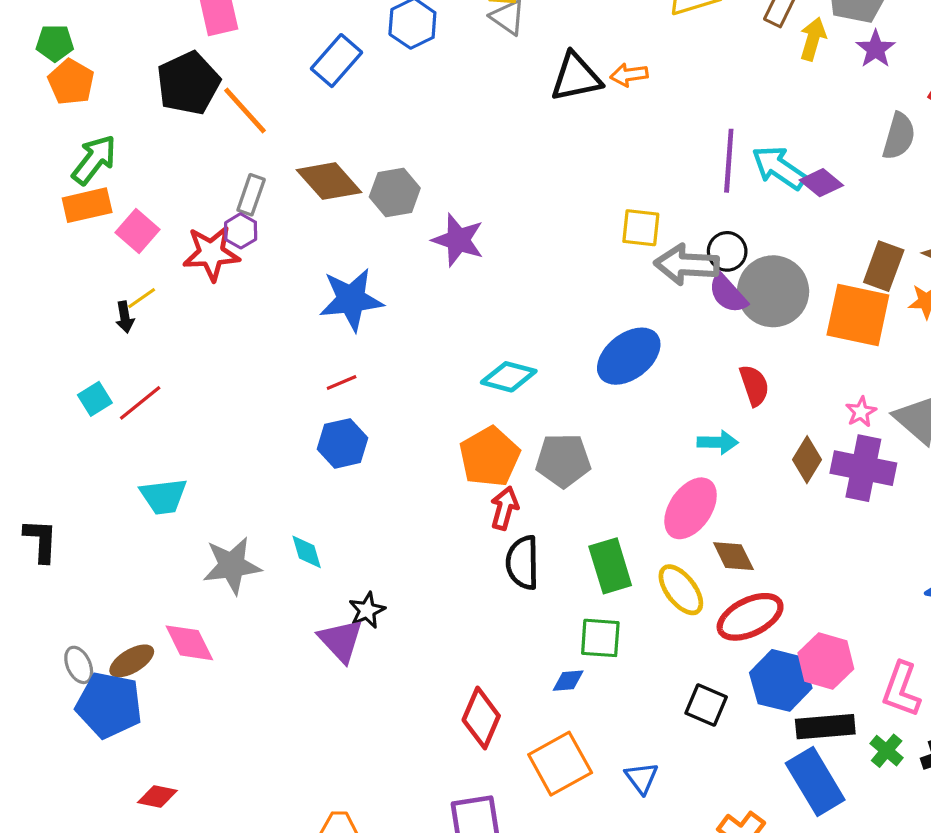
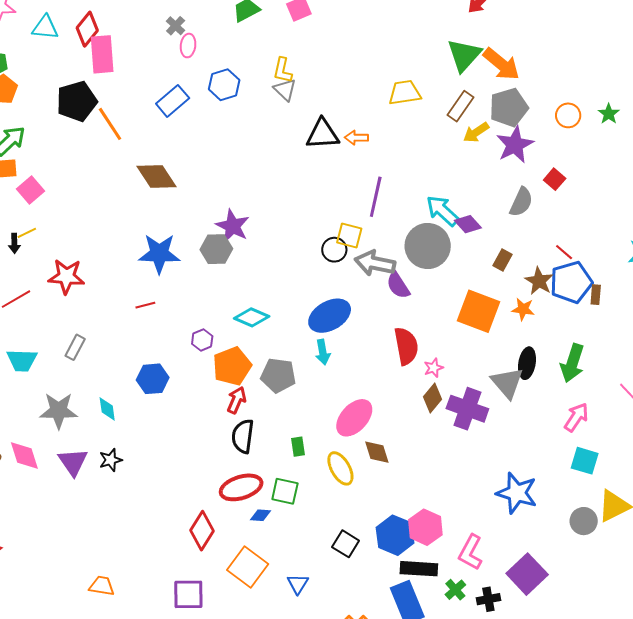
yellow arrow: (813, 39) -> (476, 132), turned -148
purple star: (876, 49) -> (515, 145), size x1.5
purple line: (729, 161) -> (376, 197), moved
gray hexagon: (395, 193) -> (216, 249), moved
gray rectangle: (251, 195) -> (75, 347), moved
purple hexagon: (241, 231) -> (202, 340), moved
black circle: (727, 251) -> (334, 250), moved
red star: (211, 253) -> (66, 276), moved
brown rectangle: (884, 266) -> (502, 260), moved, size x0.7
gray circle: (773, 291) -> (428, 246), moved
red semicircle: (754, 385) -> (406, 346), size x1.4
pink star: (861, 412) -> (434, 368), moved
cyan arrow: (718, 442) -> (323, 352), moved, turned 70
blue hexagon: (342, 443) -> (153, 379), moved
green rectangle: (610, 566) -> (298, 447), size x0.6
black star: (367, 610) -> (111, 460), moved
red ellipse: (750, 617) -> (241, 487), moved
purple triangle: (341, 640) -> (73, 462), moved
orange square: (560, 764) -> (248, 567), turned -33

